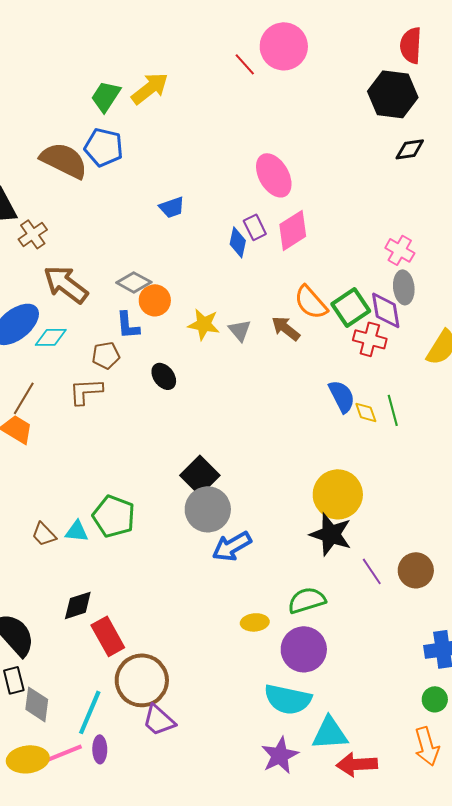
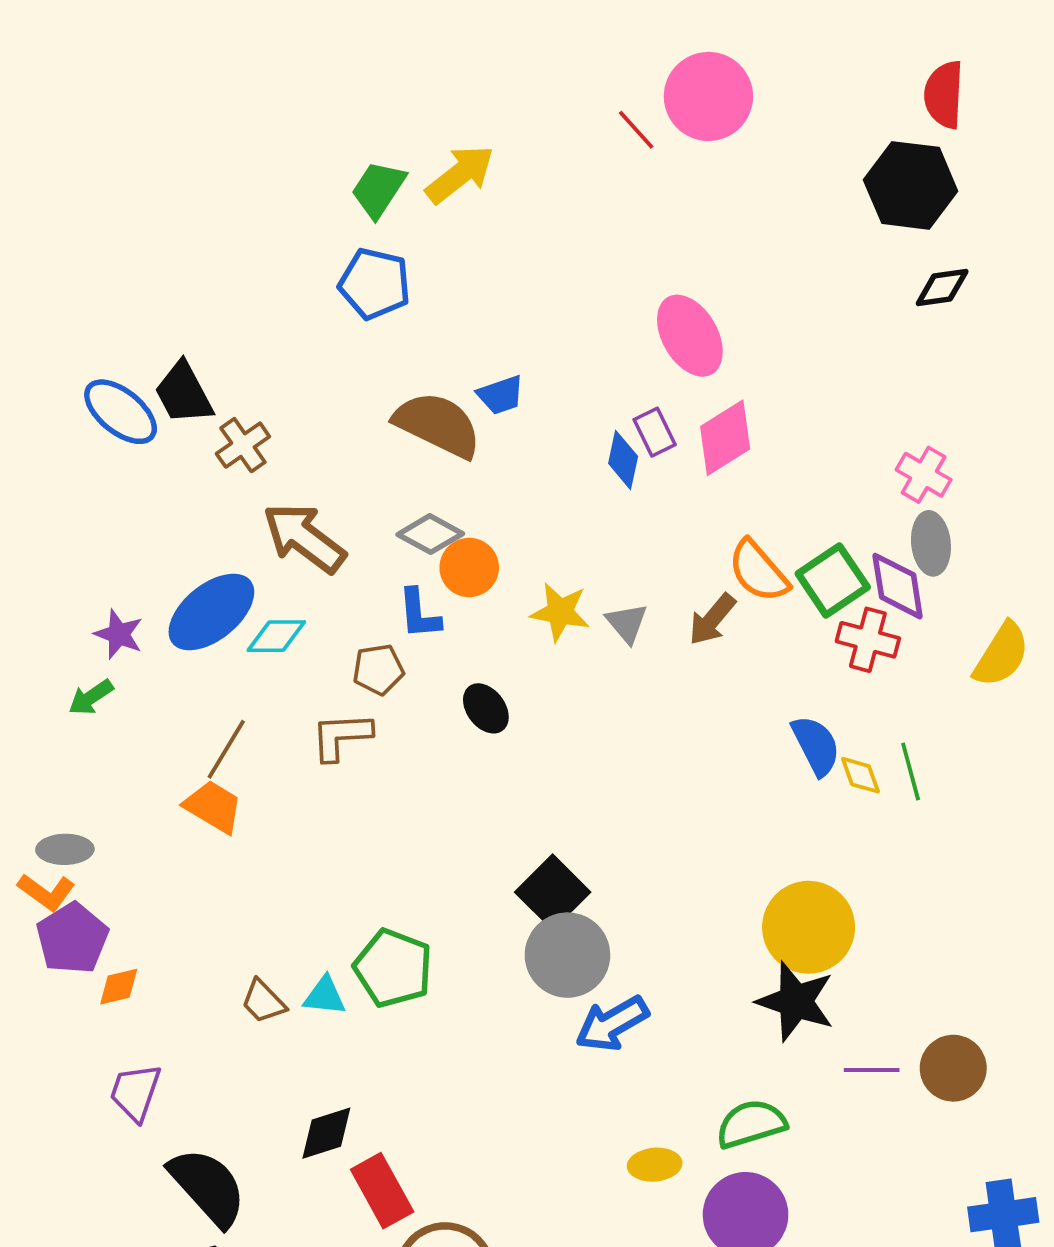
brown semicircle: (64, 160) -> (438, 425), moved
brown arrow: (286, 328) -> (712, 619), turned -88
purple line: (372, 571) -> (872, 1070), turned -56

